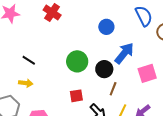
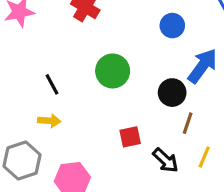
black line: (29, 60) -> (52, 84), turned 32
green circle: (77, 61) -> (113, 71), moved

